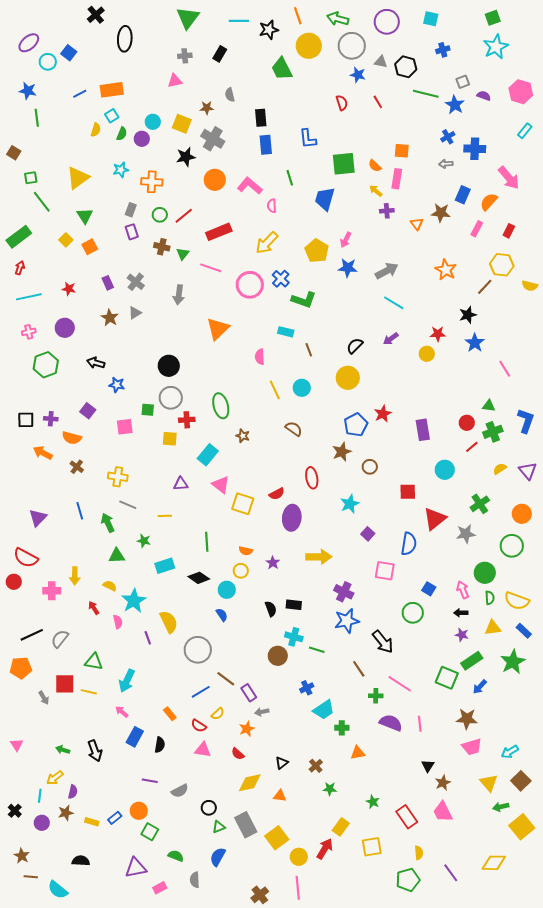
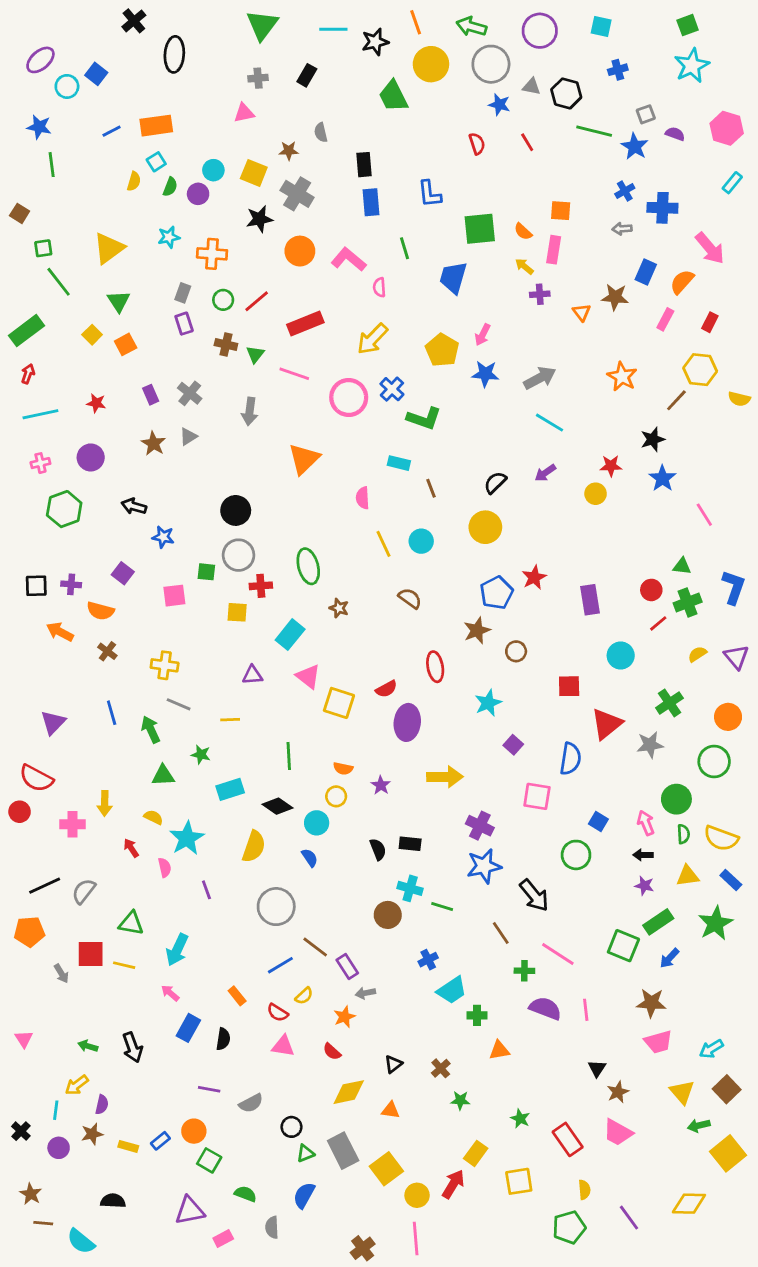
yellow semicircle: (169, 622) -> (254, 847), moved, turned 45
pink trapezoid: (443, 812) -> (618, 1132), turned -35

